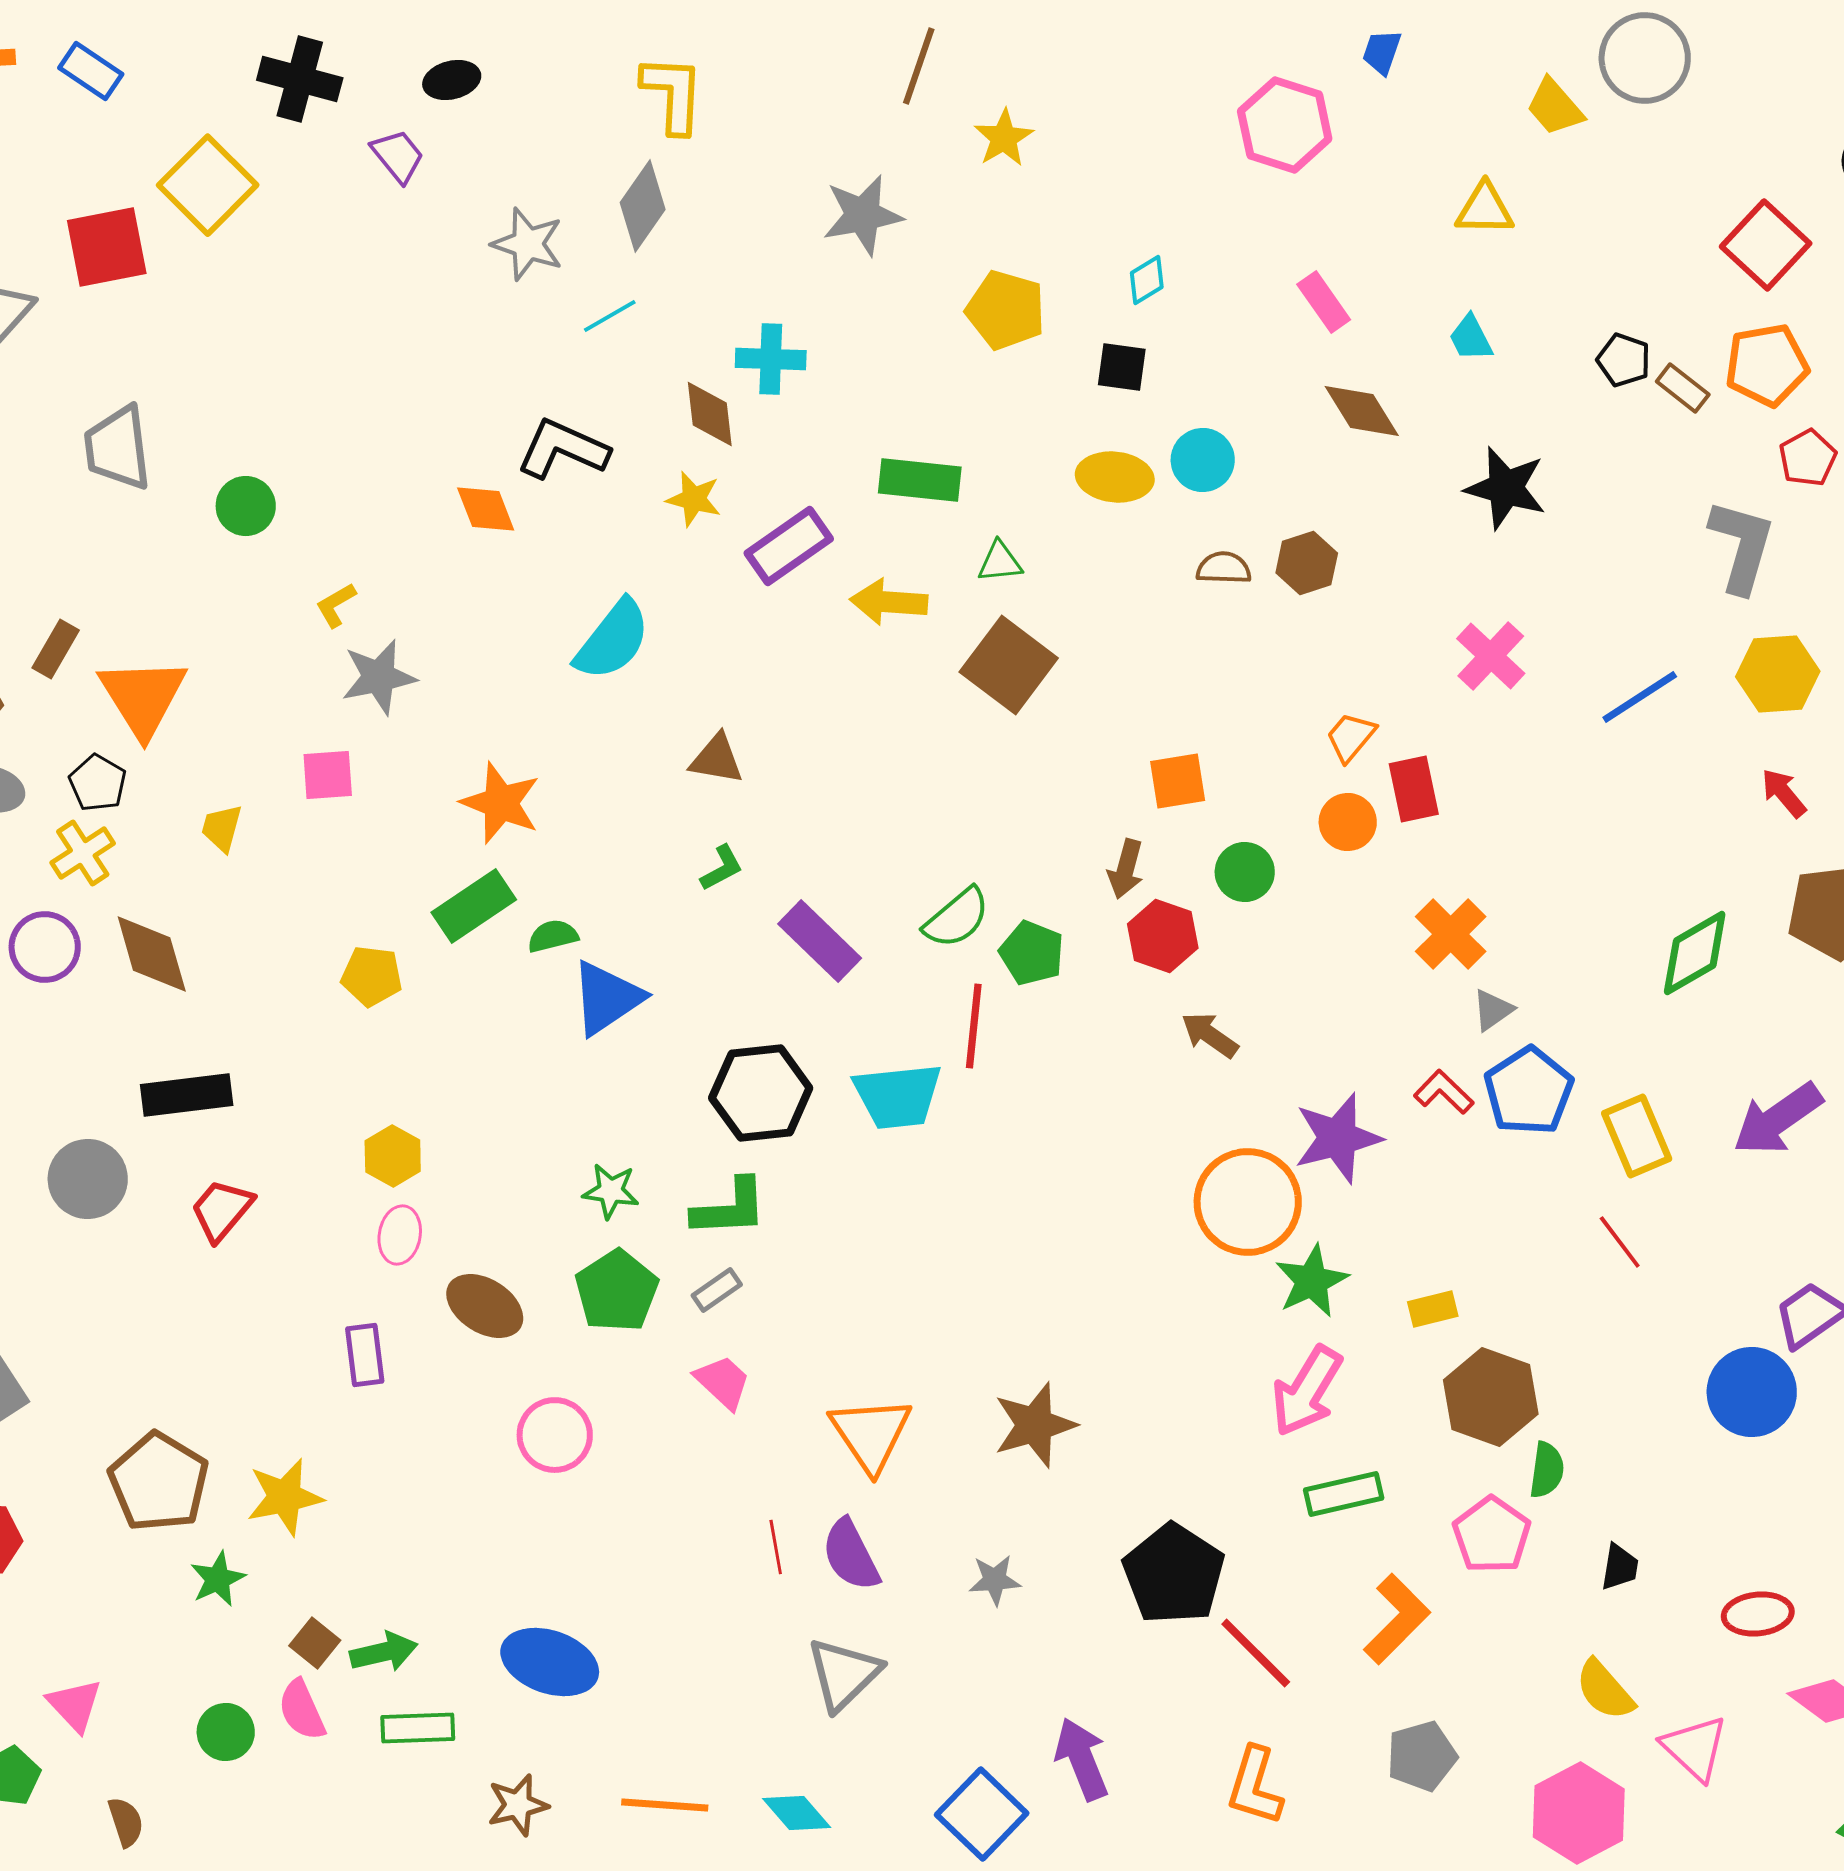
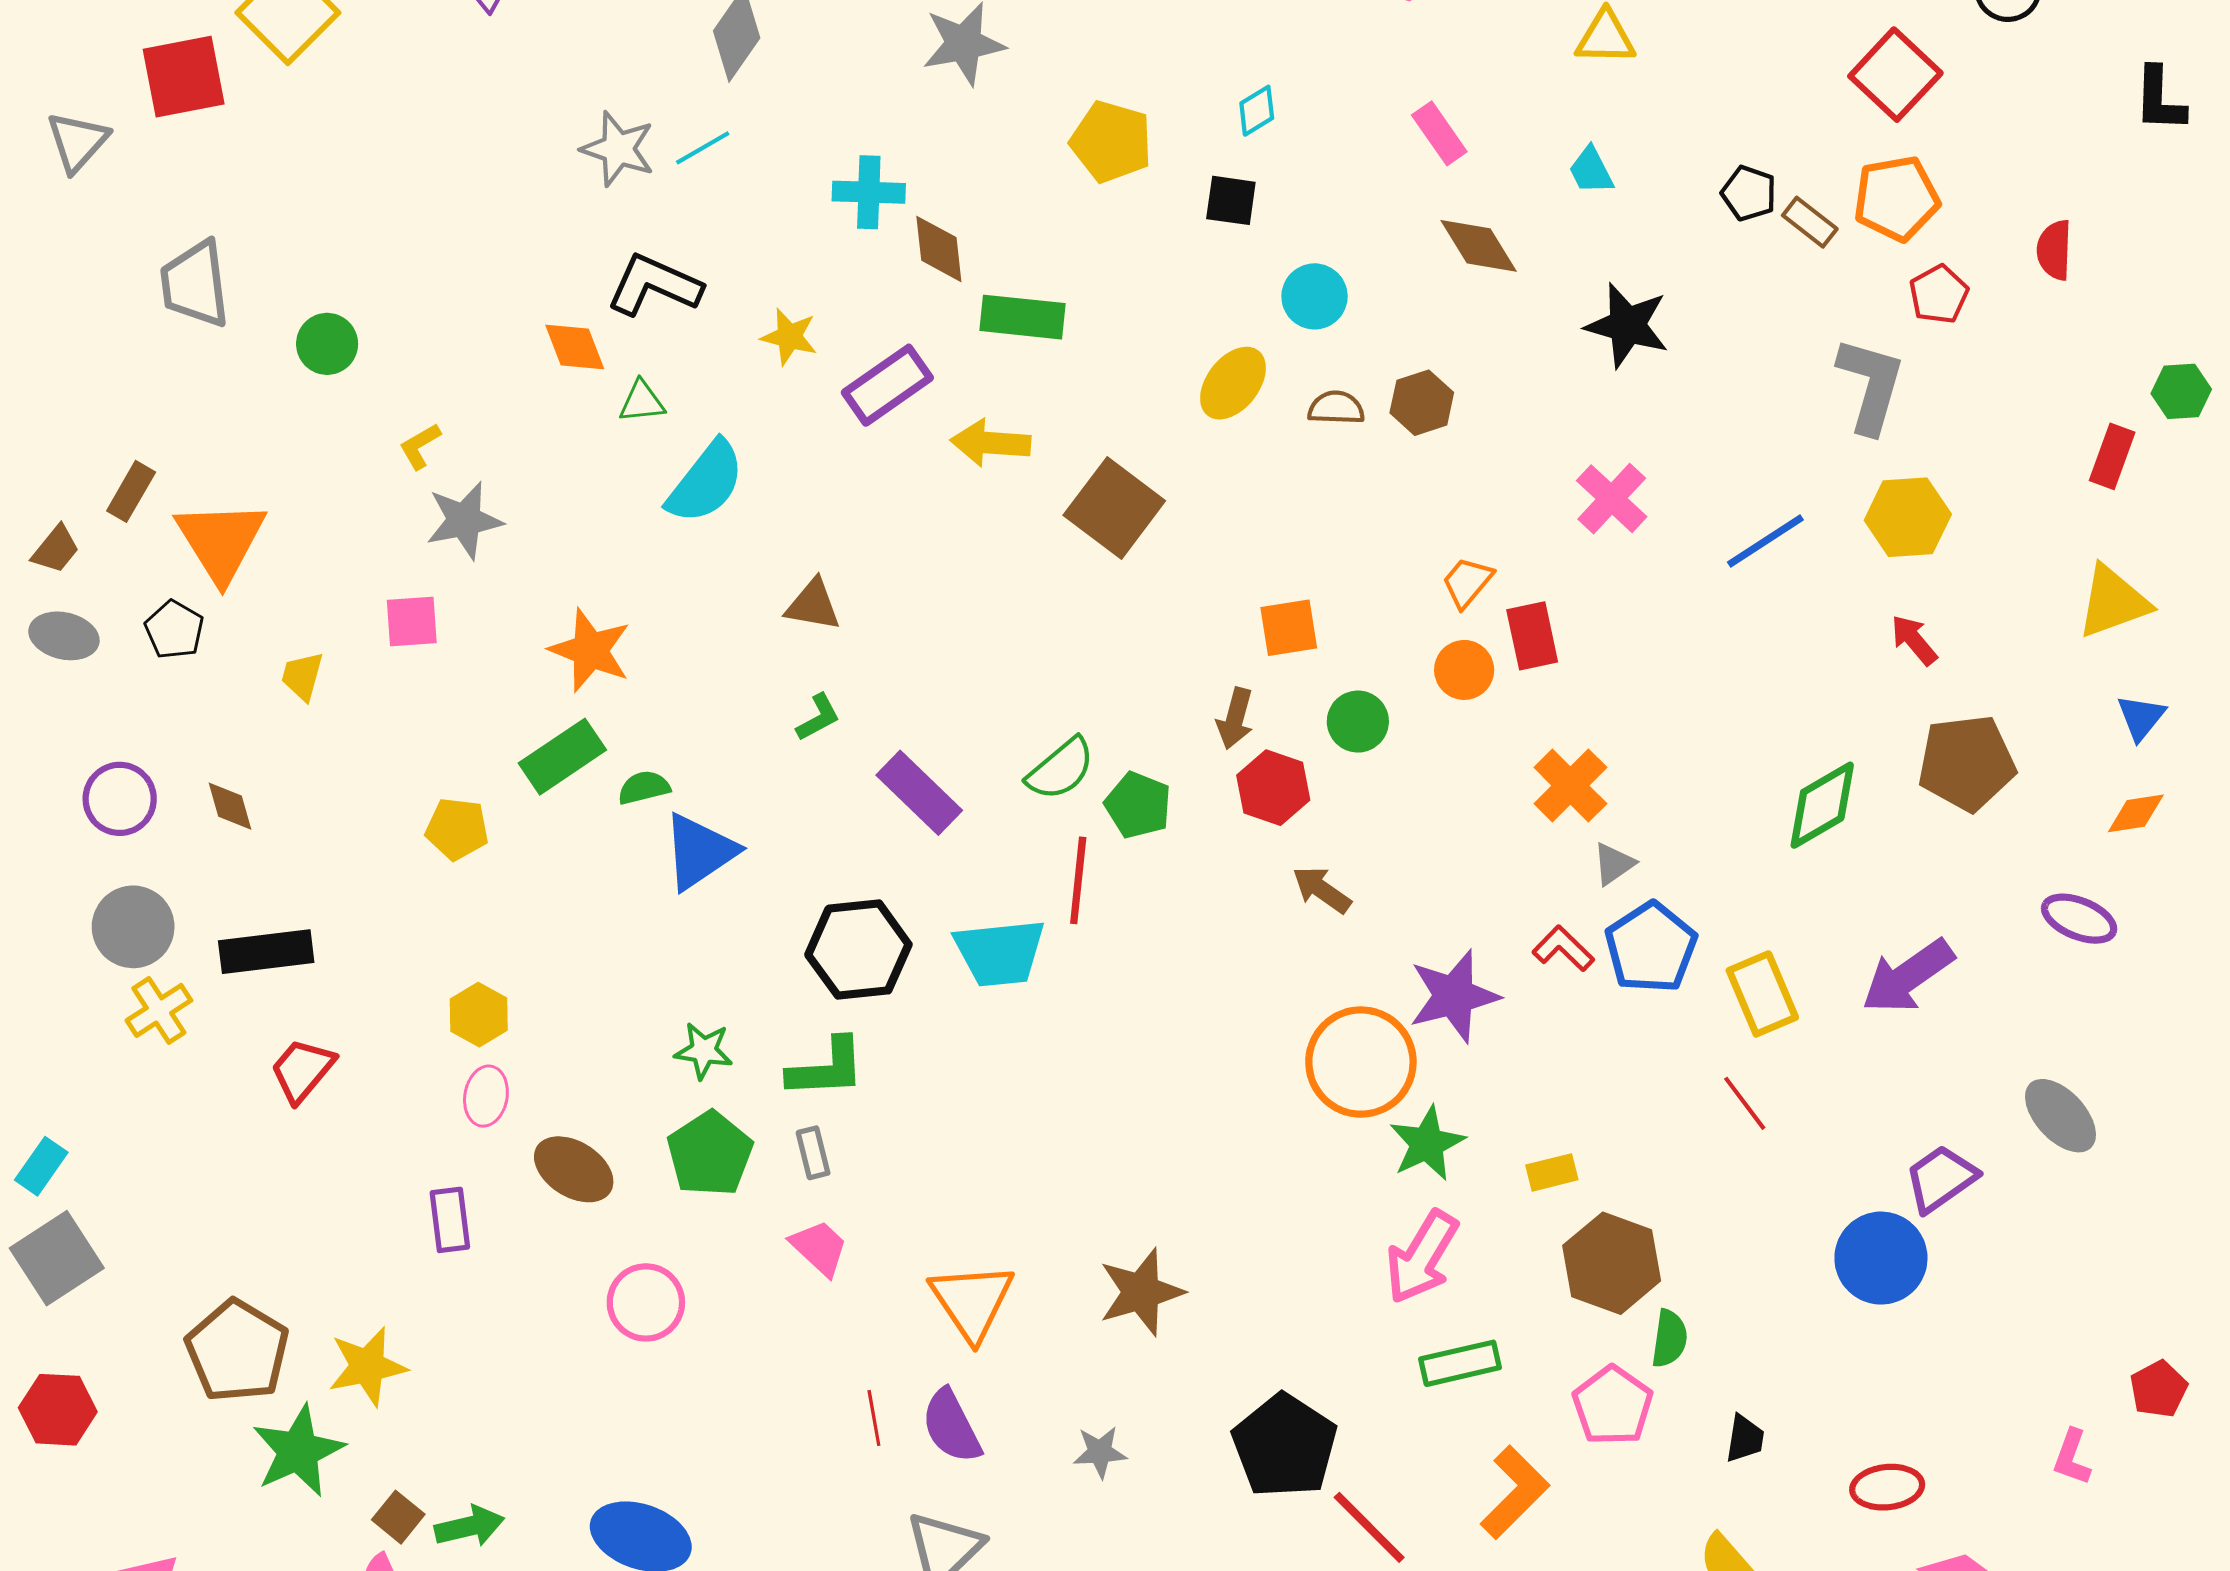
gray star: (528, 244) -> (618, 149), moved
brown diamond: (710, 414) -> (939, 249), moved
yellow ellipse: (1115, 477) -> (1233, 383), moved, turned -58
green triangle: (1000, 562) -> (642, 402), moved
yellow cross: (83, 853) -> (159, 1010), moved
brown diamond: (152, 954) -> (230, 806), size x0.6
gray circle: (88, 1179) -> (133, 927), moved
gray rectangle: (717, 1290) -> (813, 1153), turned -69
green star: (218, 1579) -> (298, 1451), size x1.6

